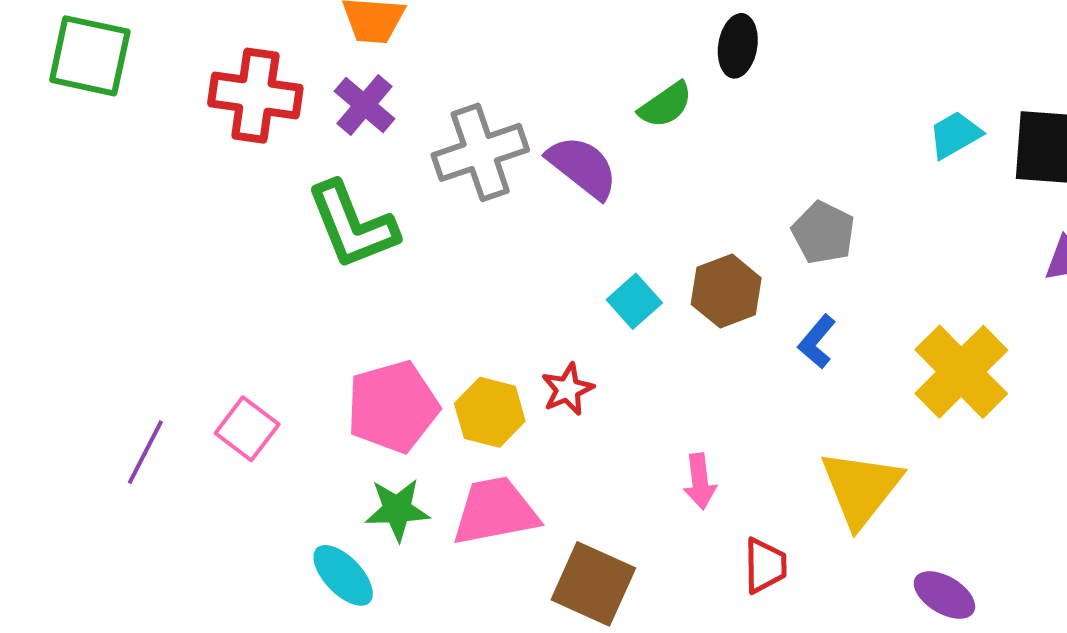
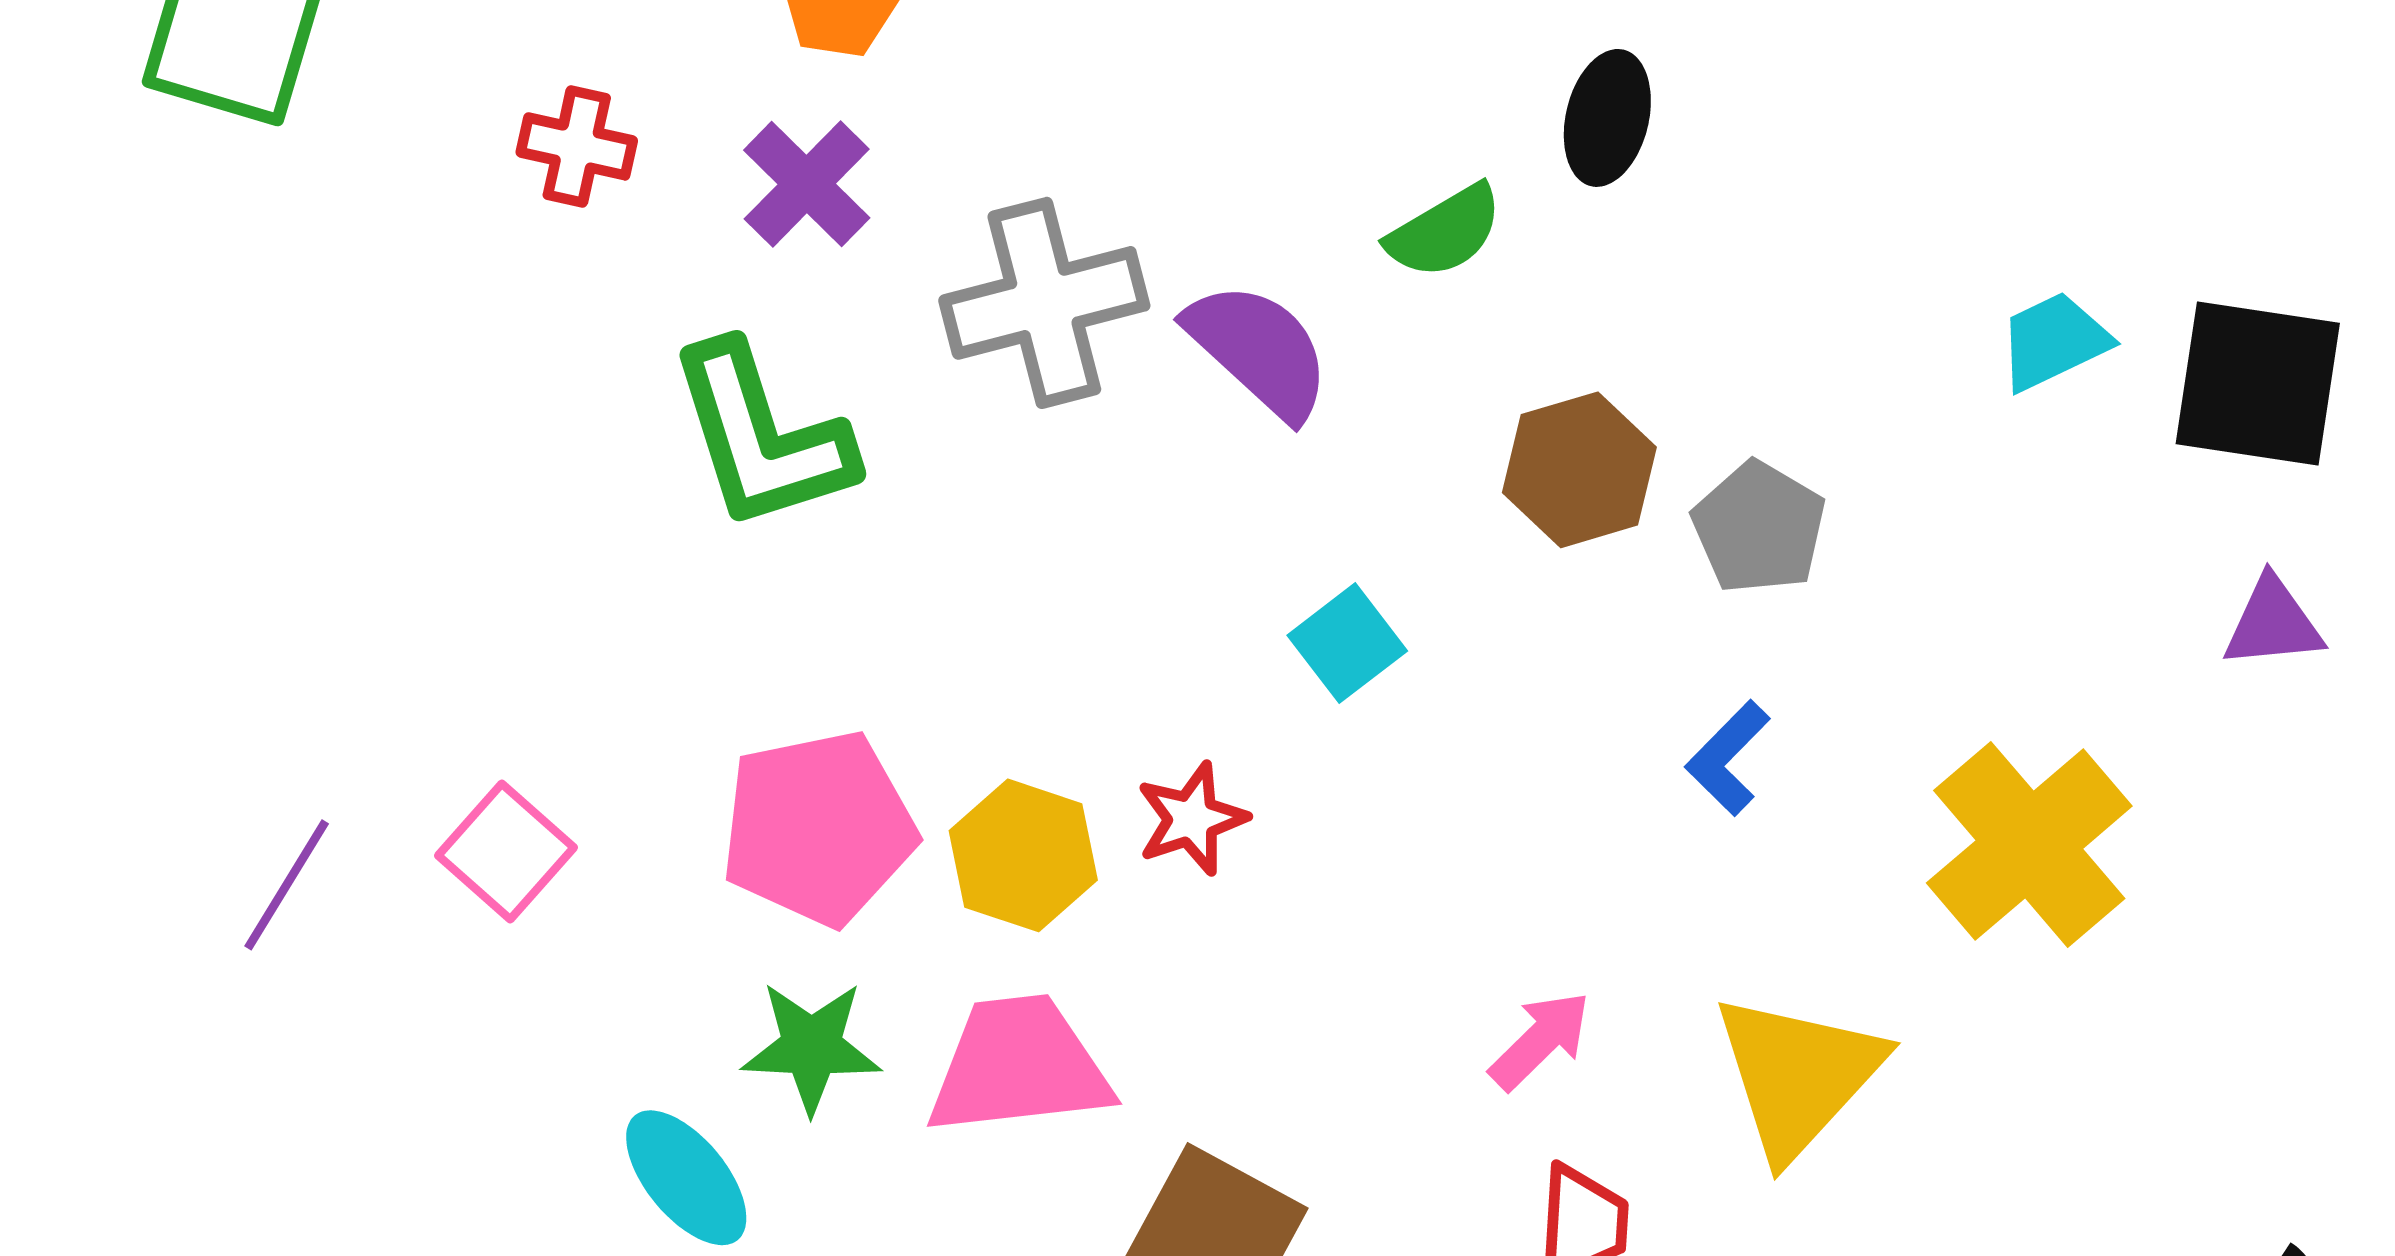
red cross: (255, 96) -> (577, 147), size x0.6
brown hexagon: (726, 291) -> (1579, 470), moved
pink arrow: (700, 481) -> (1540, 1040), moved, turned -132

